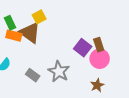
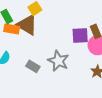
purple square: (83, 48) -> (80, 36), turned -36

